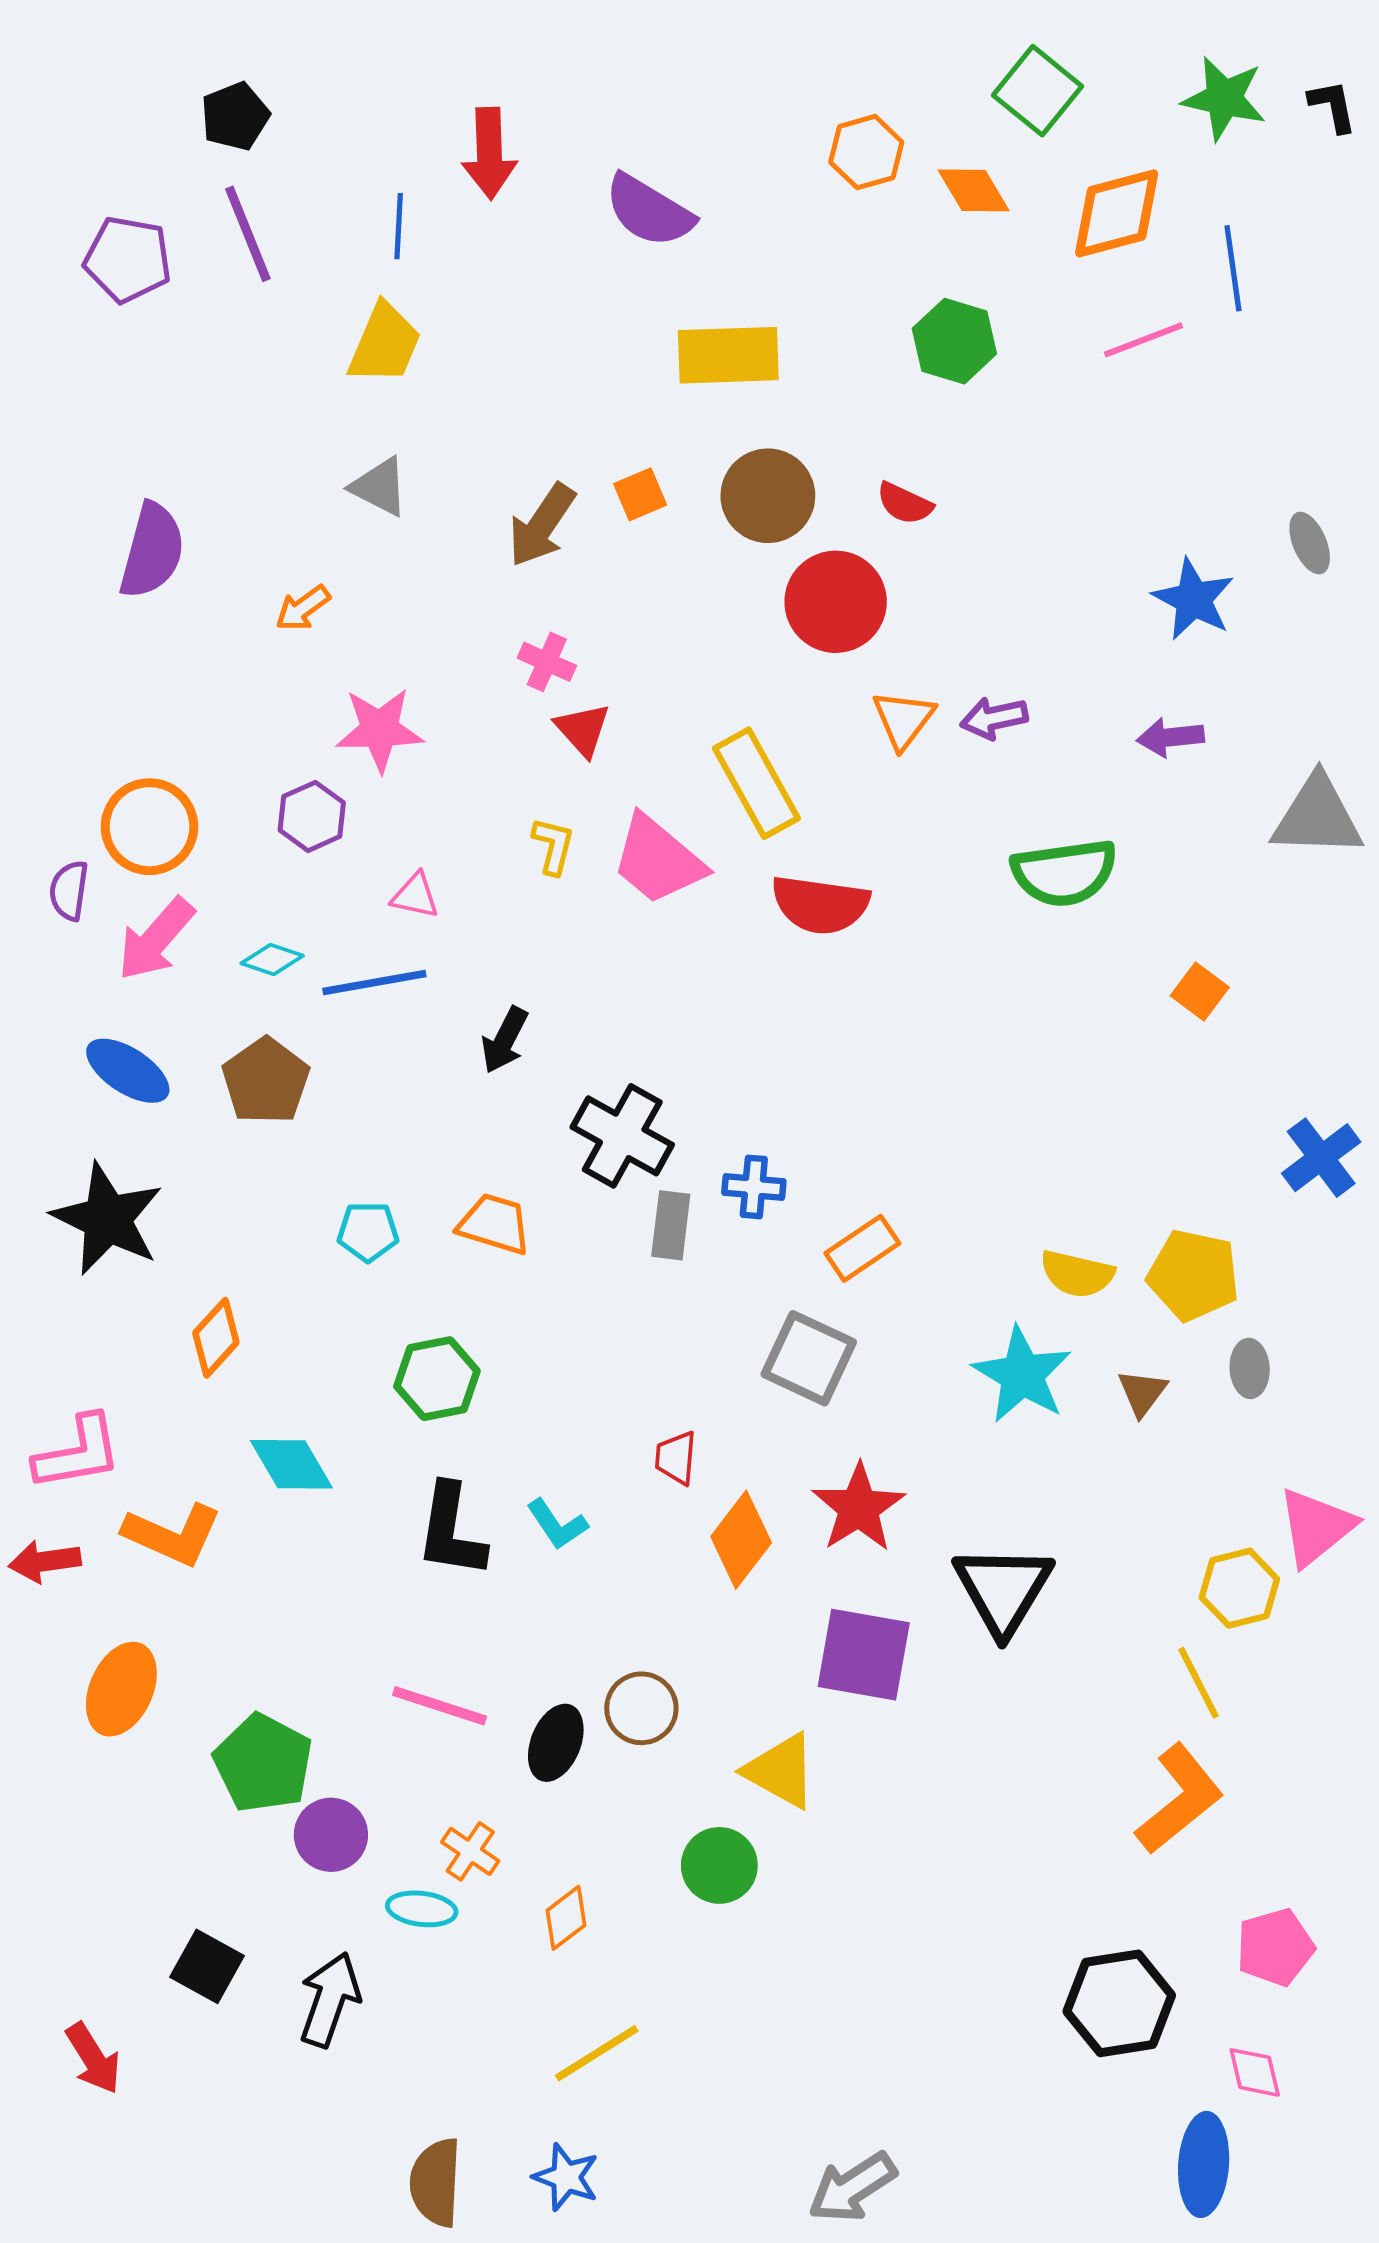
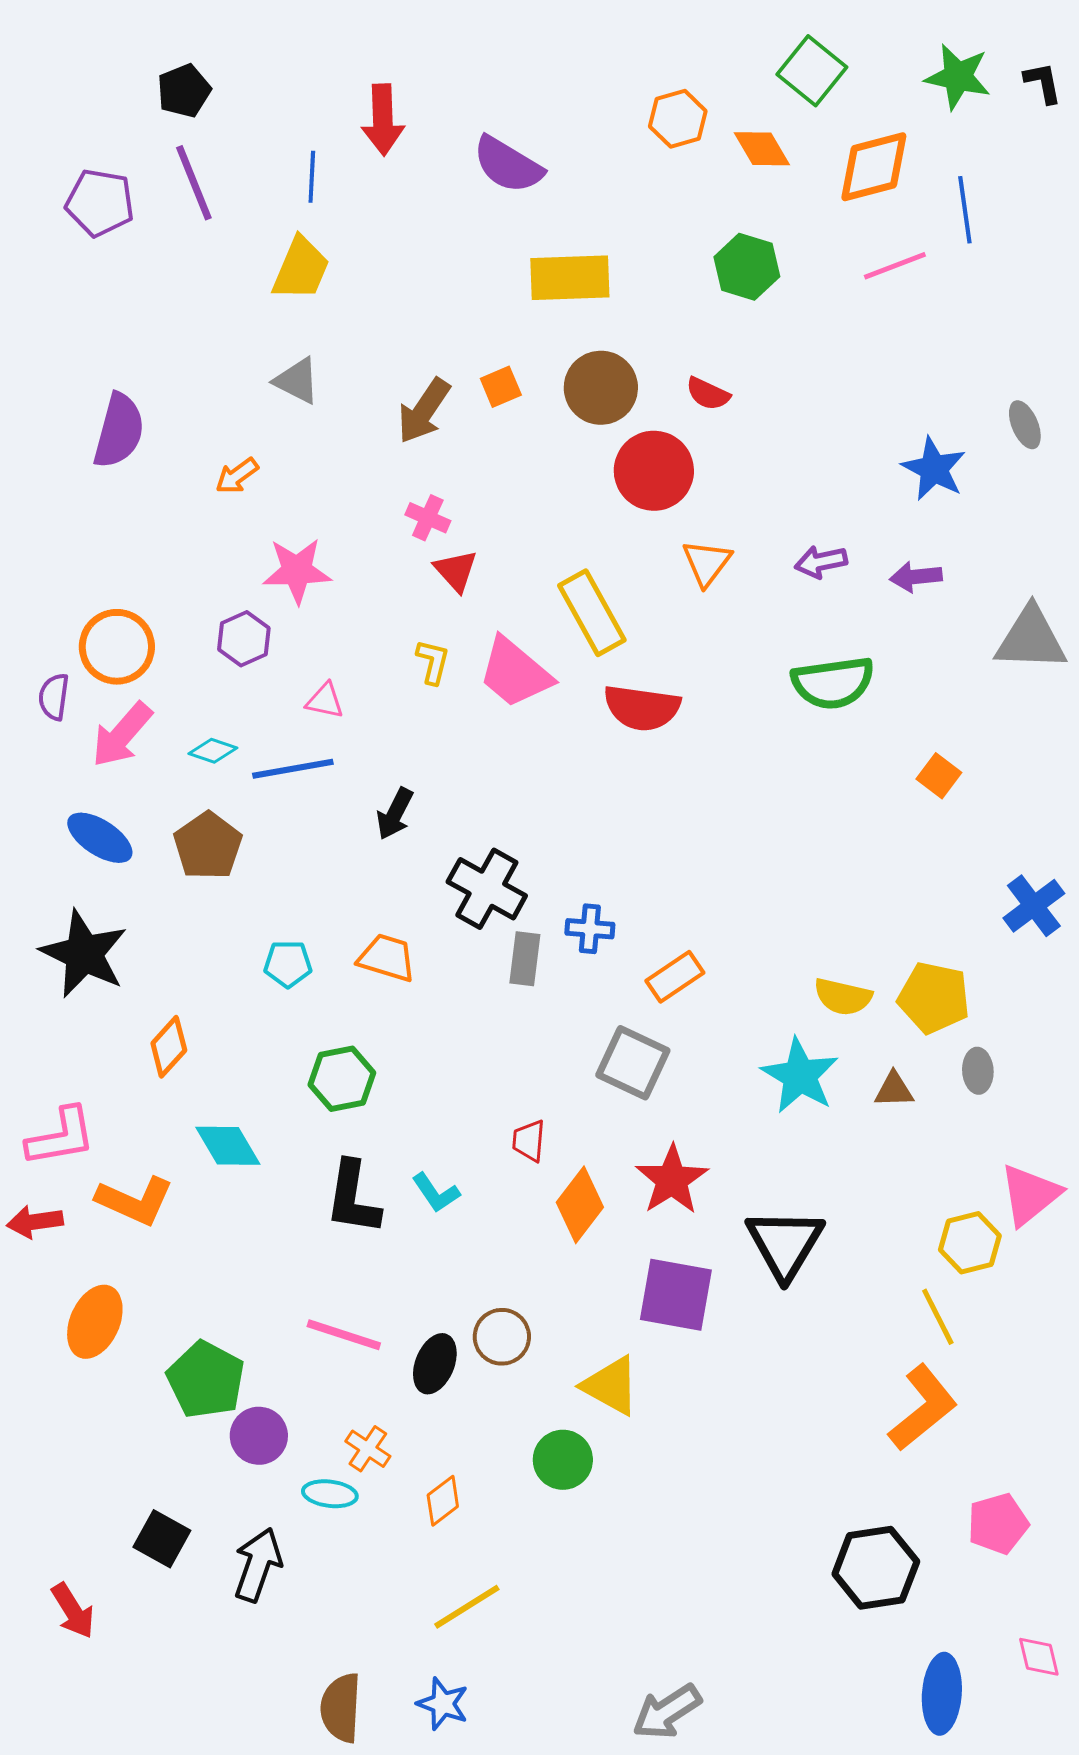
purple arrow: (994, 718) -> (821, 562), moved
brown triangle: (1142, 1393) -> (894, 1090), turned 51
pink diamond: (1255, 2072) -> (1039, 1657), moved

